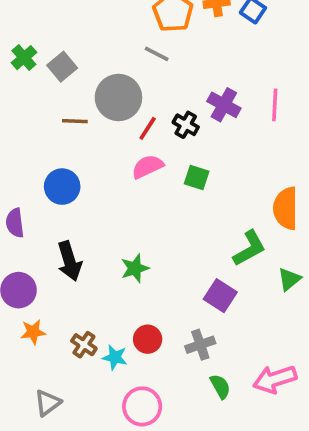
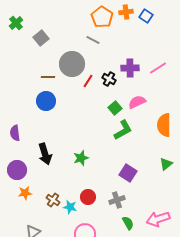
green cross: (24, 58) -> (16, 23), moved
gray square: (62, 67) -> (41, 38), moved
purple cross: (224, 105) -> (130, 68), turned -30
pink line: (275, 105) -> (158, 68), turned 54
pink semicircle: (148, 167) -> (137, 102), moved
green square: (197, 177) -> (115, 108), turned 32
blue circle: (62, 187) -> (46, 101), moved
green L-shape: (249, 248) -> (123, 130), moved

